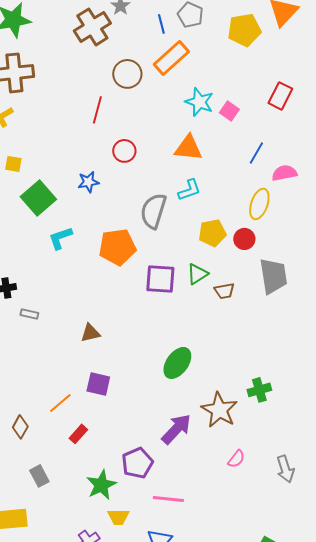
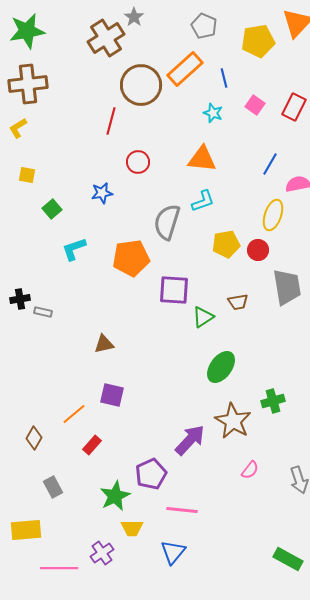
blue line: (161, 24) -> (224, 78), moved
brown circle: (127, 74) -> (141, 85), size x1.4
cyan star: (199, 102) -> (213, 113), size x0.7
pink square: (229, 111) -> (255, 105), moved
green square: (38, 198) -> (52, 209), size x0.6
green triangle: (197, 274) -> (203, 317), moved
gray rectangle: (29, 314) -> (43, 312), moved
green ellipse: (177, 363) -> (221, 367), moved

